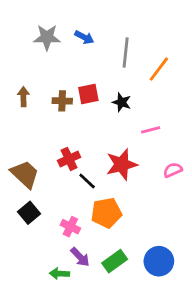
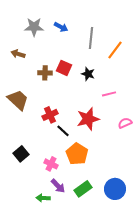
red square: (88, 94) -> (64, 68), turned 35
brown arrow: (23, 97) -> (18, 54), moved, turned -72
brown trapezoid: (25, 174) -> (18, 100), moved
orange pentagon: (106, 213) -> (77, 154), turned -30

